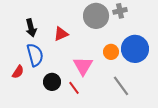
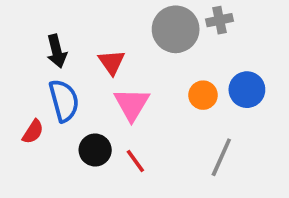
red triangle: (61, 34) -> (112, 62), turned -42
blue circle: (135, 49) -> (247, 90), size x0.7
pink triangle: (83, 66) -> (132, 104), moved
gray line: (121, 86) -> (221, 157), turned 60

